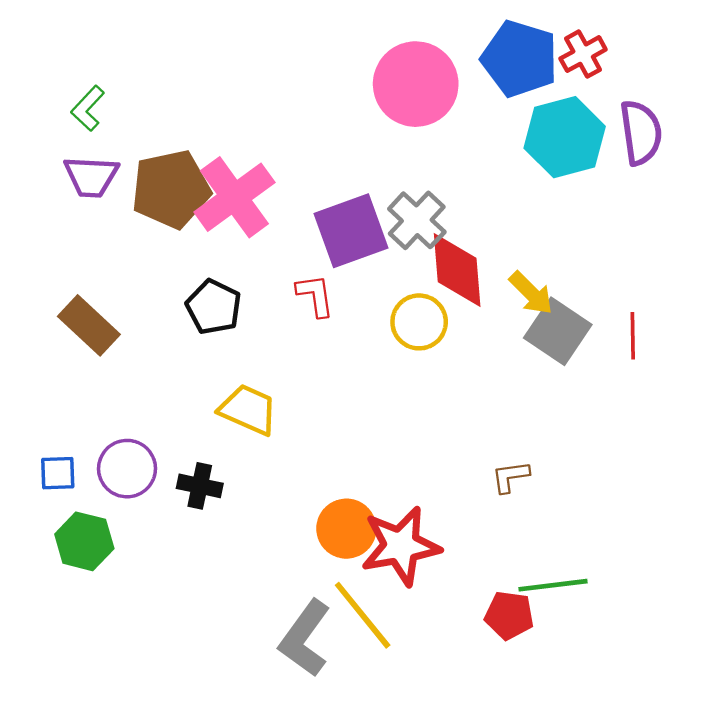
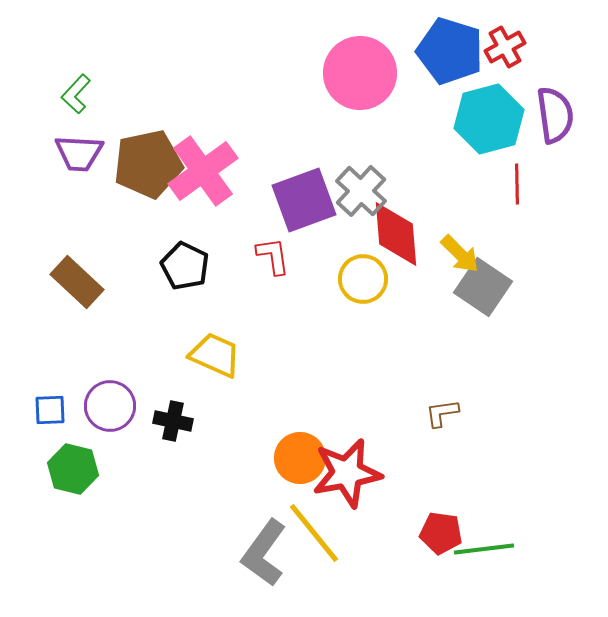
red line: (633, 336) -> (517, 184), moved
green line: (553, 585) -> (484, 549), moved

